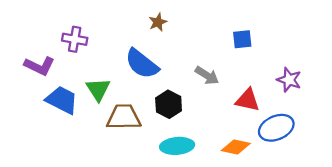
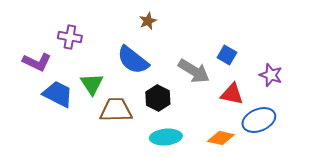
blue square: (242, 39) -> (227, 55), moved, turned 36
gray arrow: (207, 75) -> (194, 71), size x1.4

